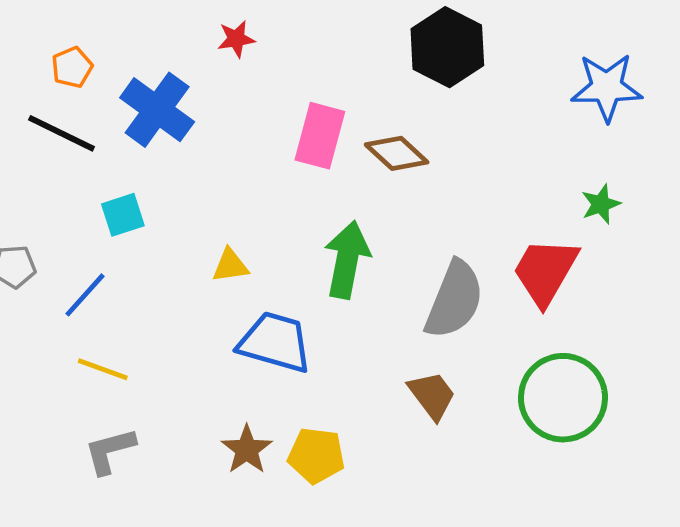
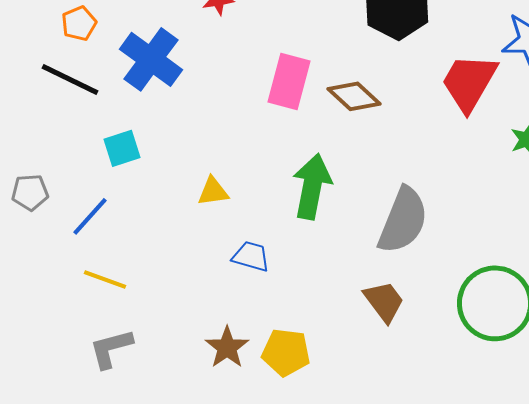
red trapezoid: (545, 271) -> (469, 82), moved
blue trapezoid: (275, 342) -> (251, 256), size x0.6

